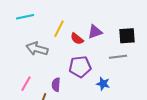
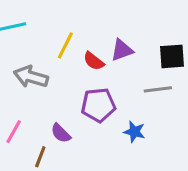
purple semicircle: (56, 85) -> (61, 133), turned -48

